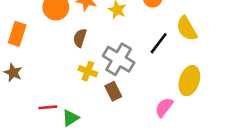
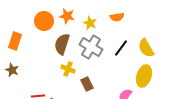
yellow semicircle: (187, 29) -> (146, 48), moved
brown semicircle: (80, 38) -> (62, 44), size x1.5
gray cross: (119, 59) -> (91, 47), moved

